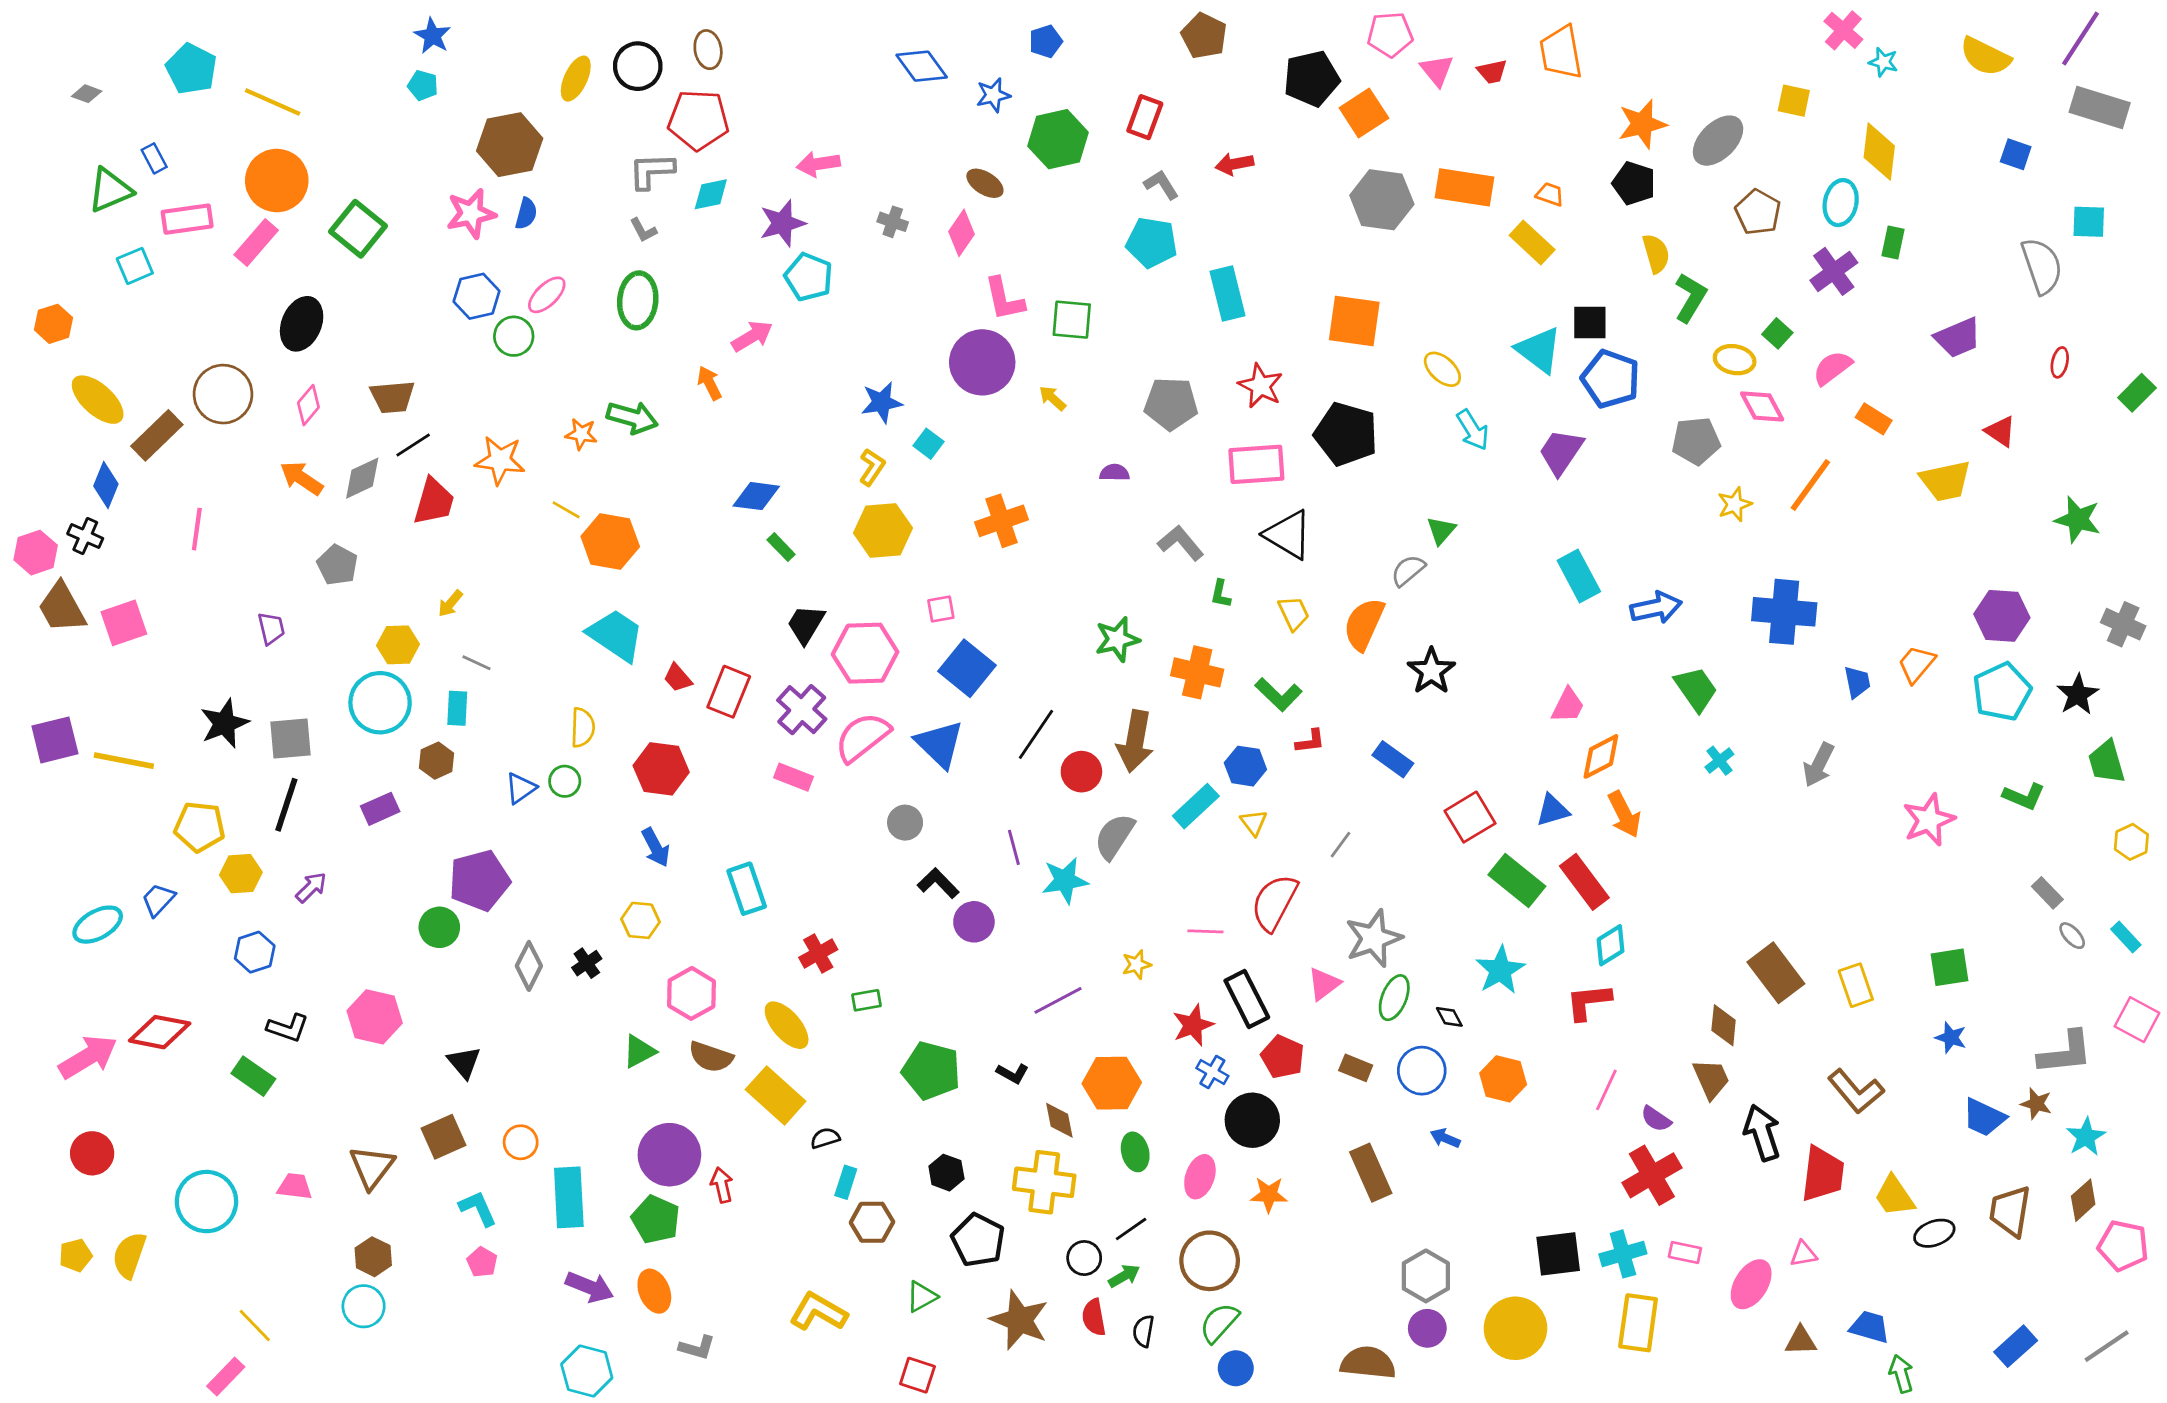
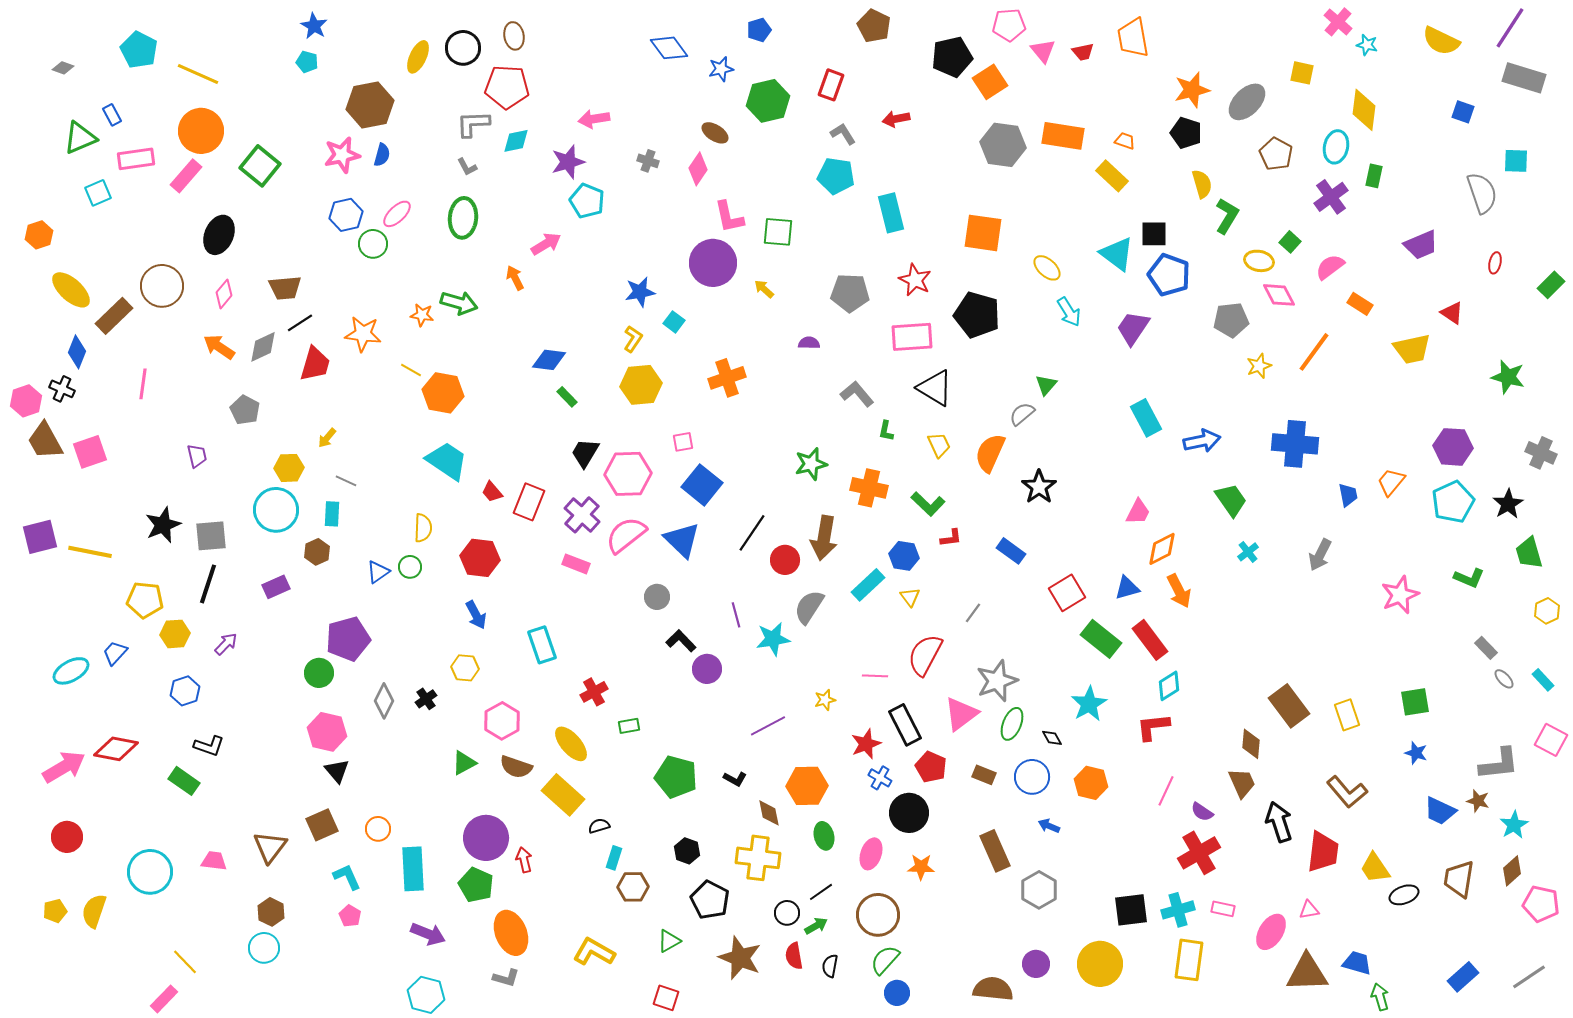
pink triangle: (1324, 984) -> (961, 714), size x1.4
pink hexagon: (375, 1017) -> (327, 732), moved
gray hexagon: (1426, 1276) -> (1039, 890), moved
orange ellipse: (654, 1291) -> (511, 933), moved, size x1.4
brown triangle: (1801, 1341) -> (1307, 973), size x1.8

